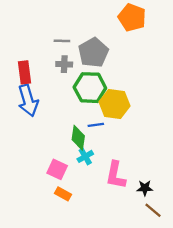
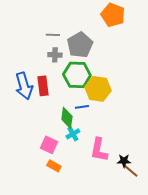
red rectangle: (25, 72) -> (43, 86), moved
brown line: (153, 210) -> (131, 171), moved

